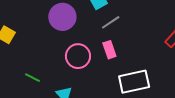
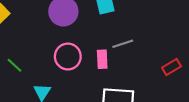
gray line: (111, 22) -> (123, 44), moved

